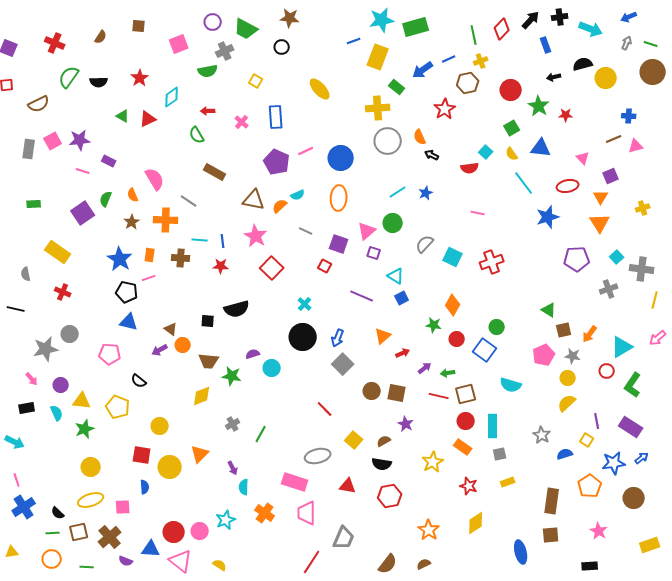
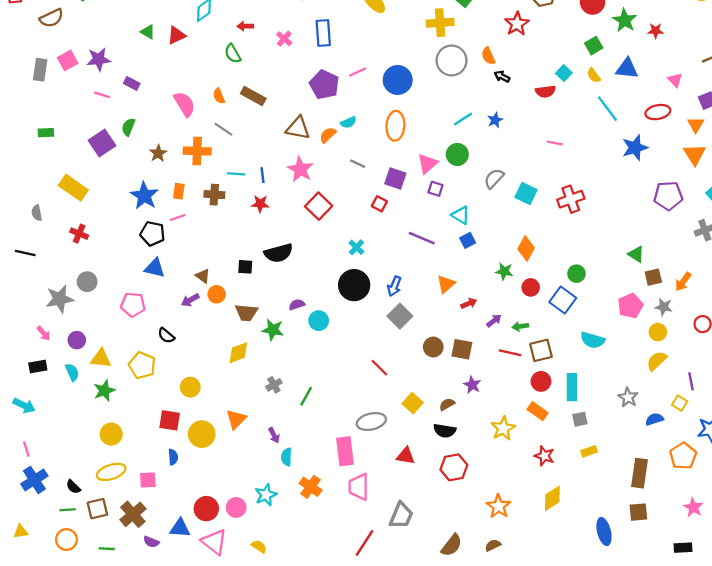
orange semicircle: (133, 195) -> (219, 96), moved
pink rectangle: (295, 482) -> (345, 451), turned 65

